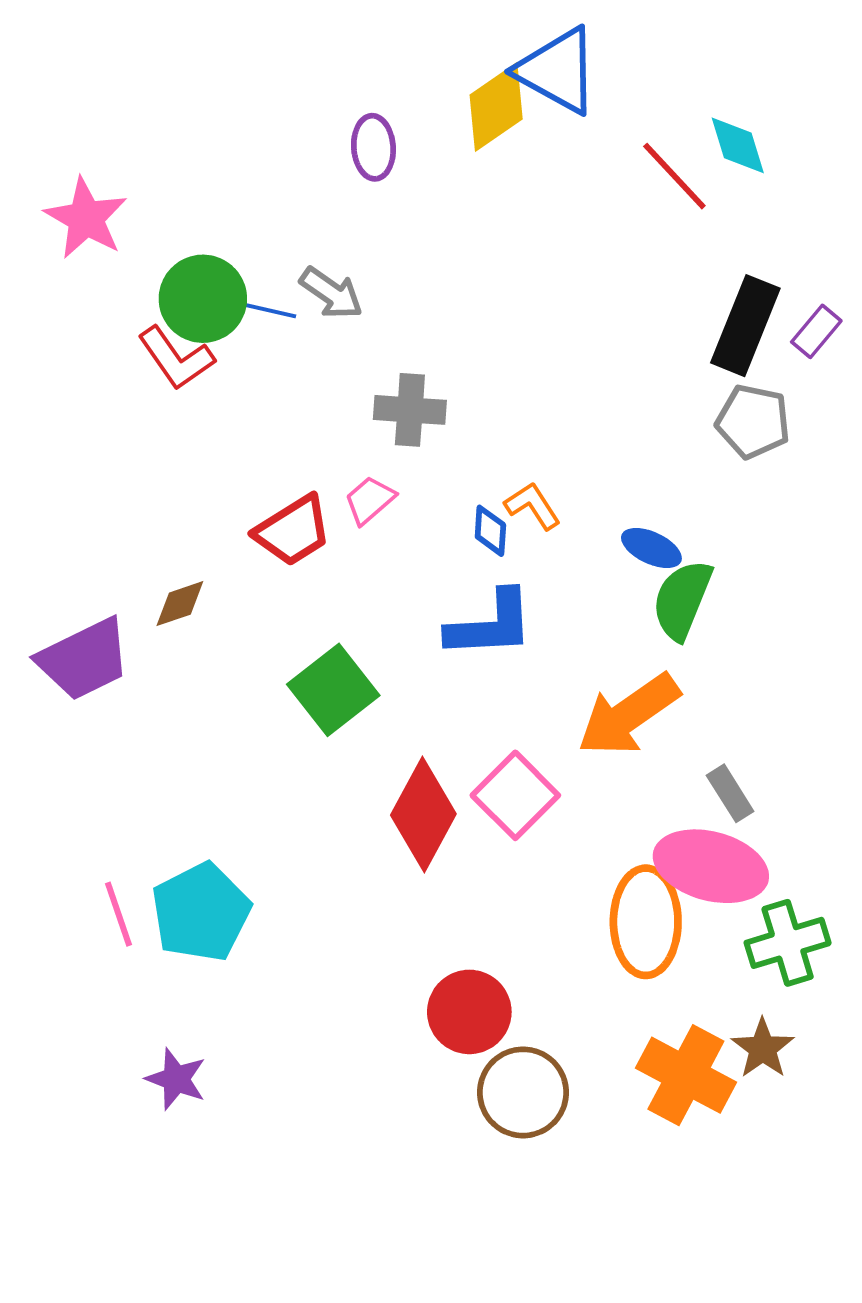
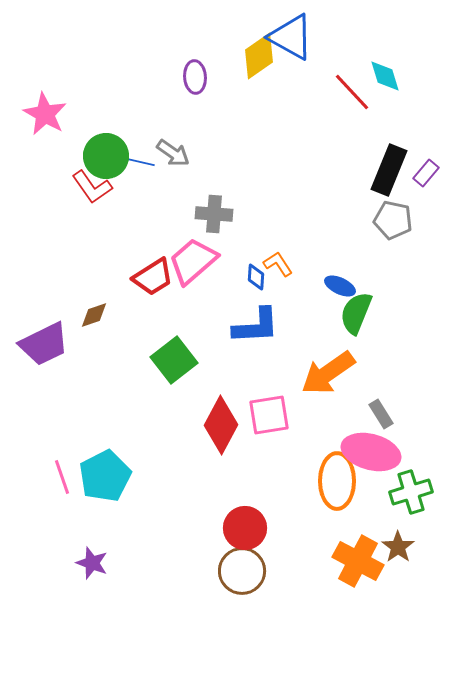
pink trapezoid: (370, 500) -> (193, 261), size x1.8
pink square: (515, 795) -> (269, 415), turned 36
brown circle: (523, 1092) -> (242, 571), moved

